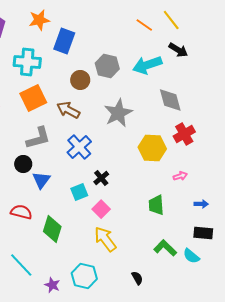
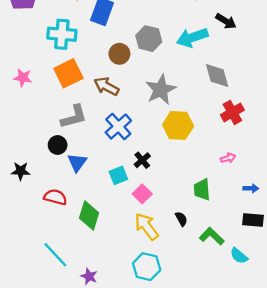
yellow hexagon: (152, 148) -> (178, 125), moved
cyan semicircle: (191, 256) -> (239, 256), moved
cyan hexagon: (84, 276) -> (147, 267), moved
black semicircle: (137, 278) -> (181, 219), moved

